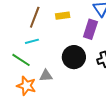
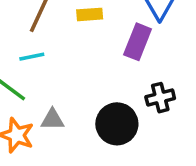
black circle: (74, 57) -> (117, 124), moved

